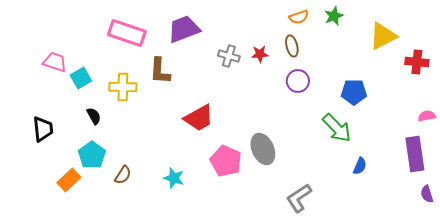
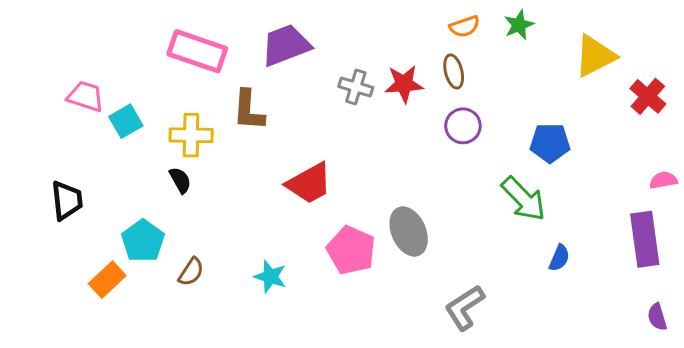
red star: (260, 54) -> (404, 84), size x1.4
red cross: (417, 62) -> (648, 96), turned 35
black semicircle: (94, 116) -> (180, 180), moved
purple semicircle: (427, 194) -> (657, 317), moved

